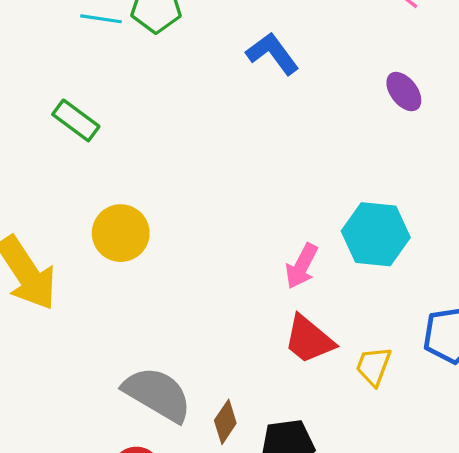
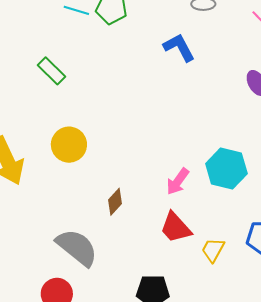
brown diamond: (225, 422) -> (115, 202), moved

